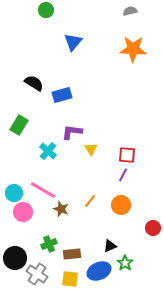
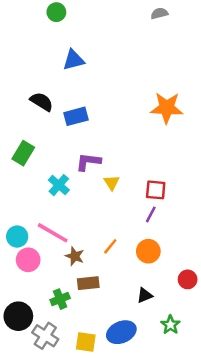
blue triangle: (73, 42) -> (74, 60), moved, turned 36
orange star: (133, 49) -> (167, 108), moved
black triangle: (110, 246) -> (145, 295), moved
brown rectangle: (72, 254) -> (88, 283), moved
green star: (125, 263) -> (170, 325), moved

